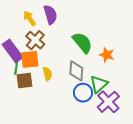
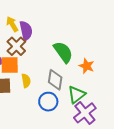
purple semicircle: (50, 15) -> (26, 31), moved
blue circle: (83, 93) -> (48, 102), moved

